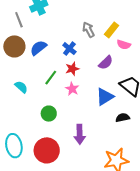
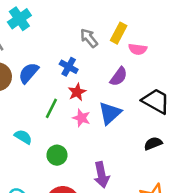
cyan semicircle: (21, 87) -> (23, 137), moved
blue triangle: (105, 97) -> (110, 113), moved

